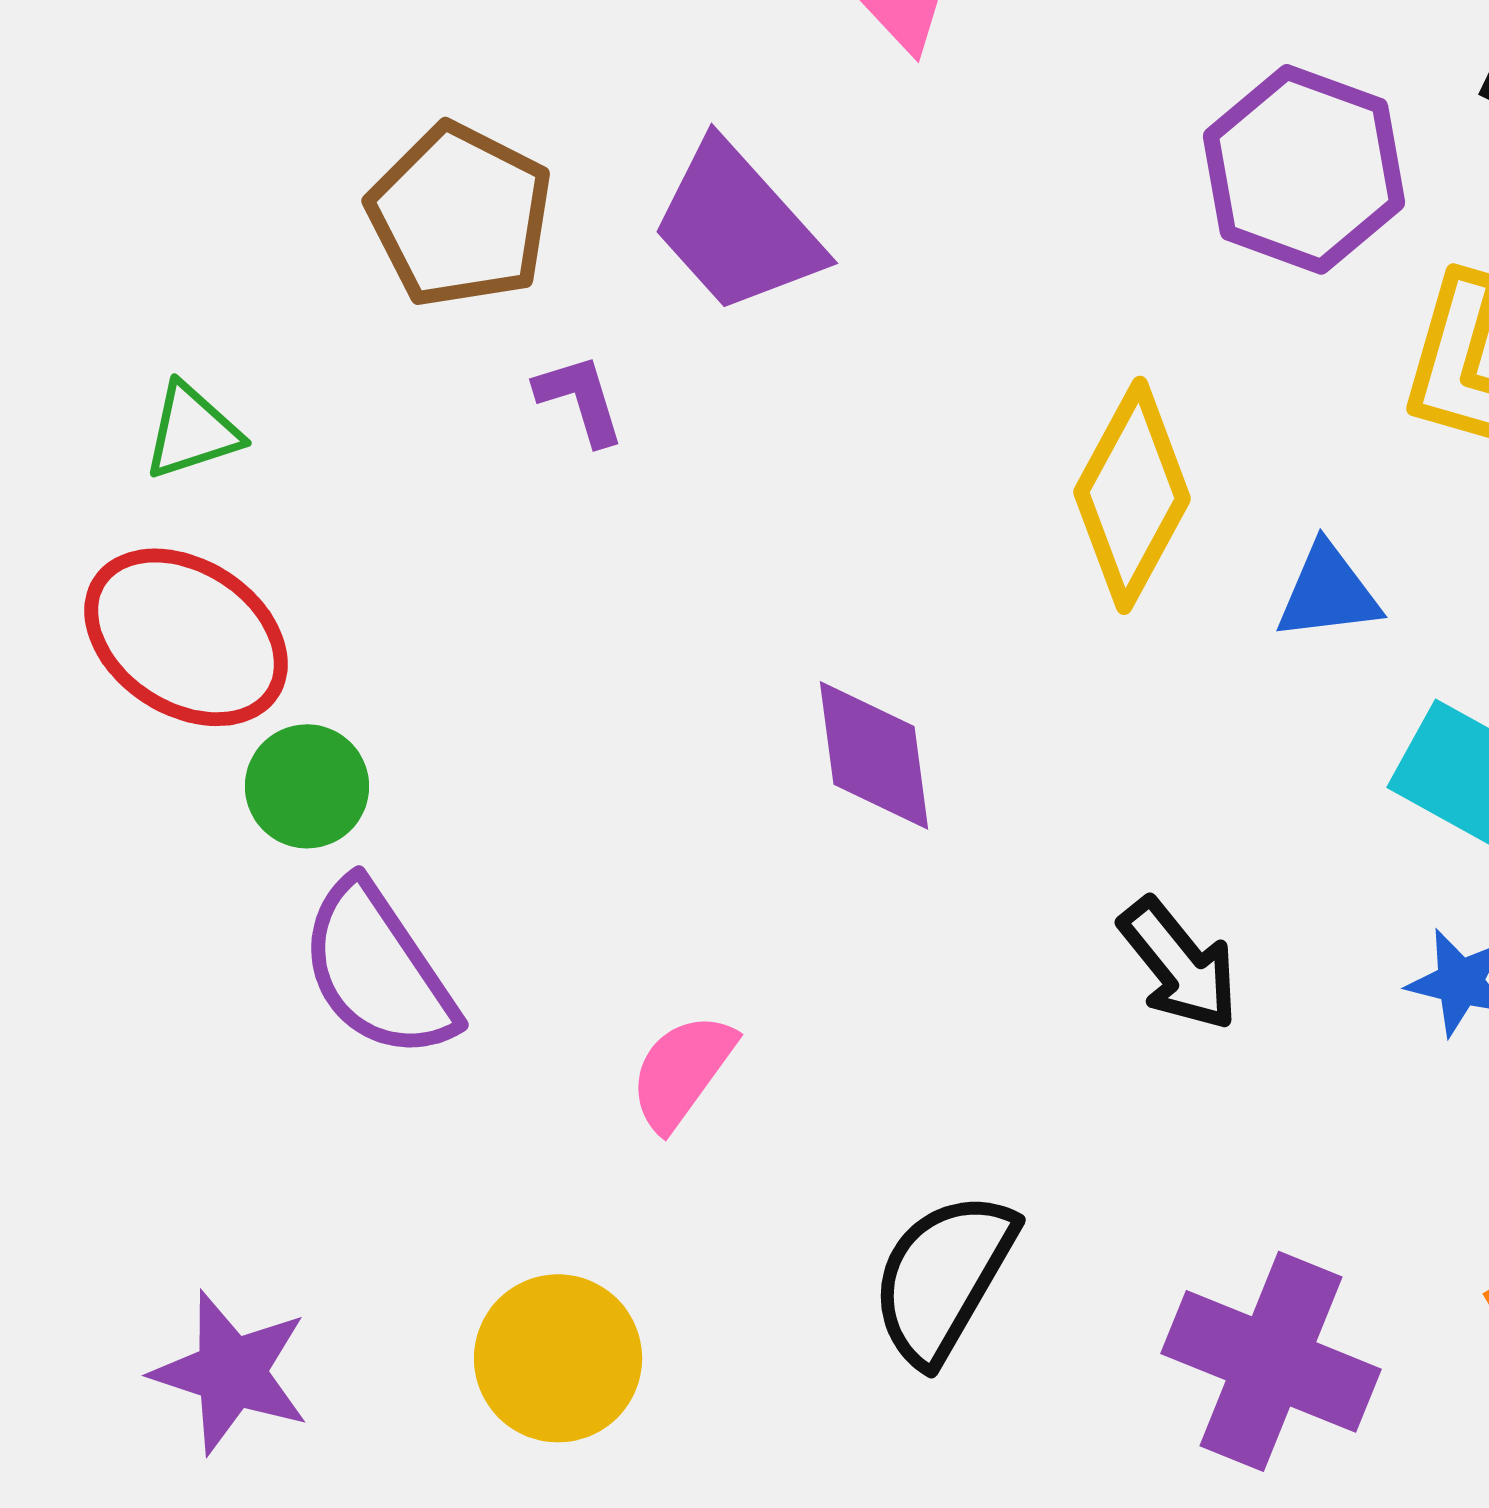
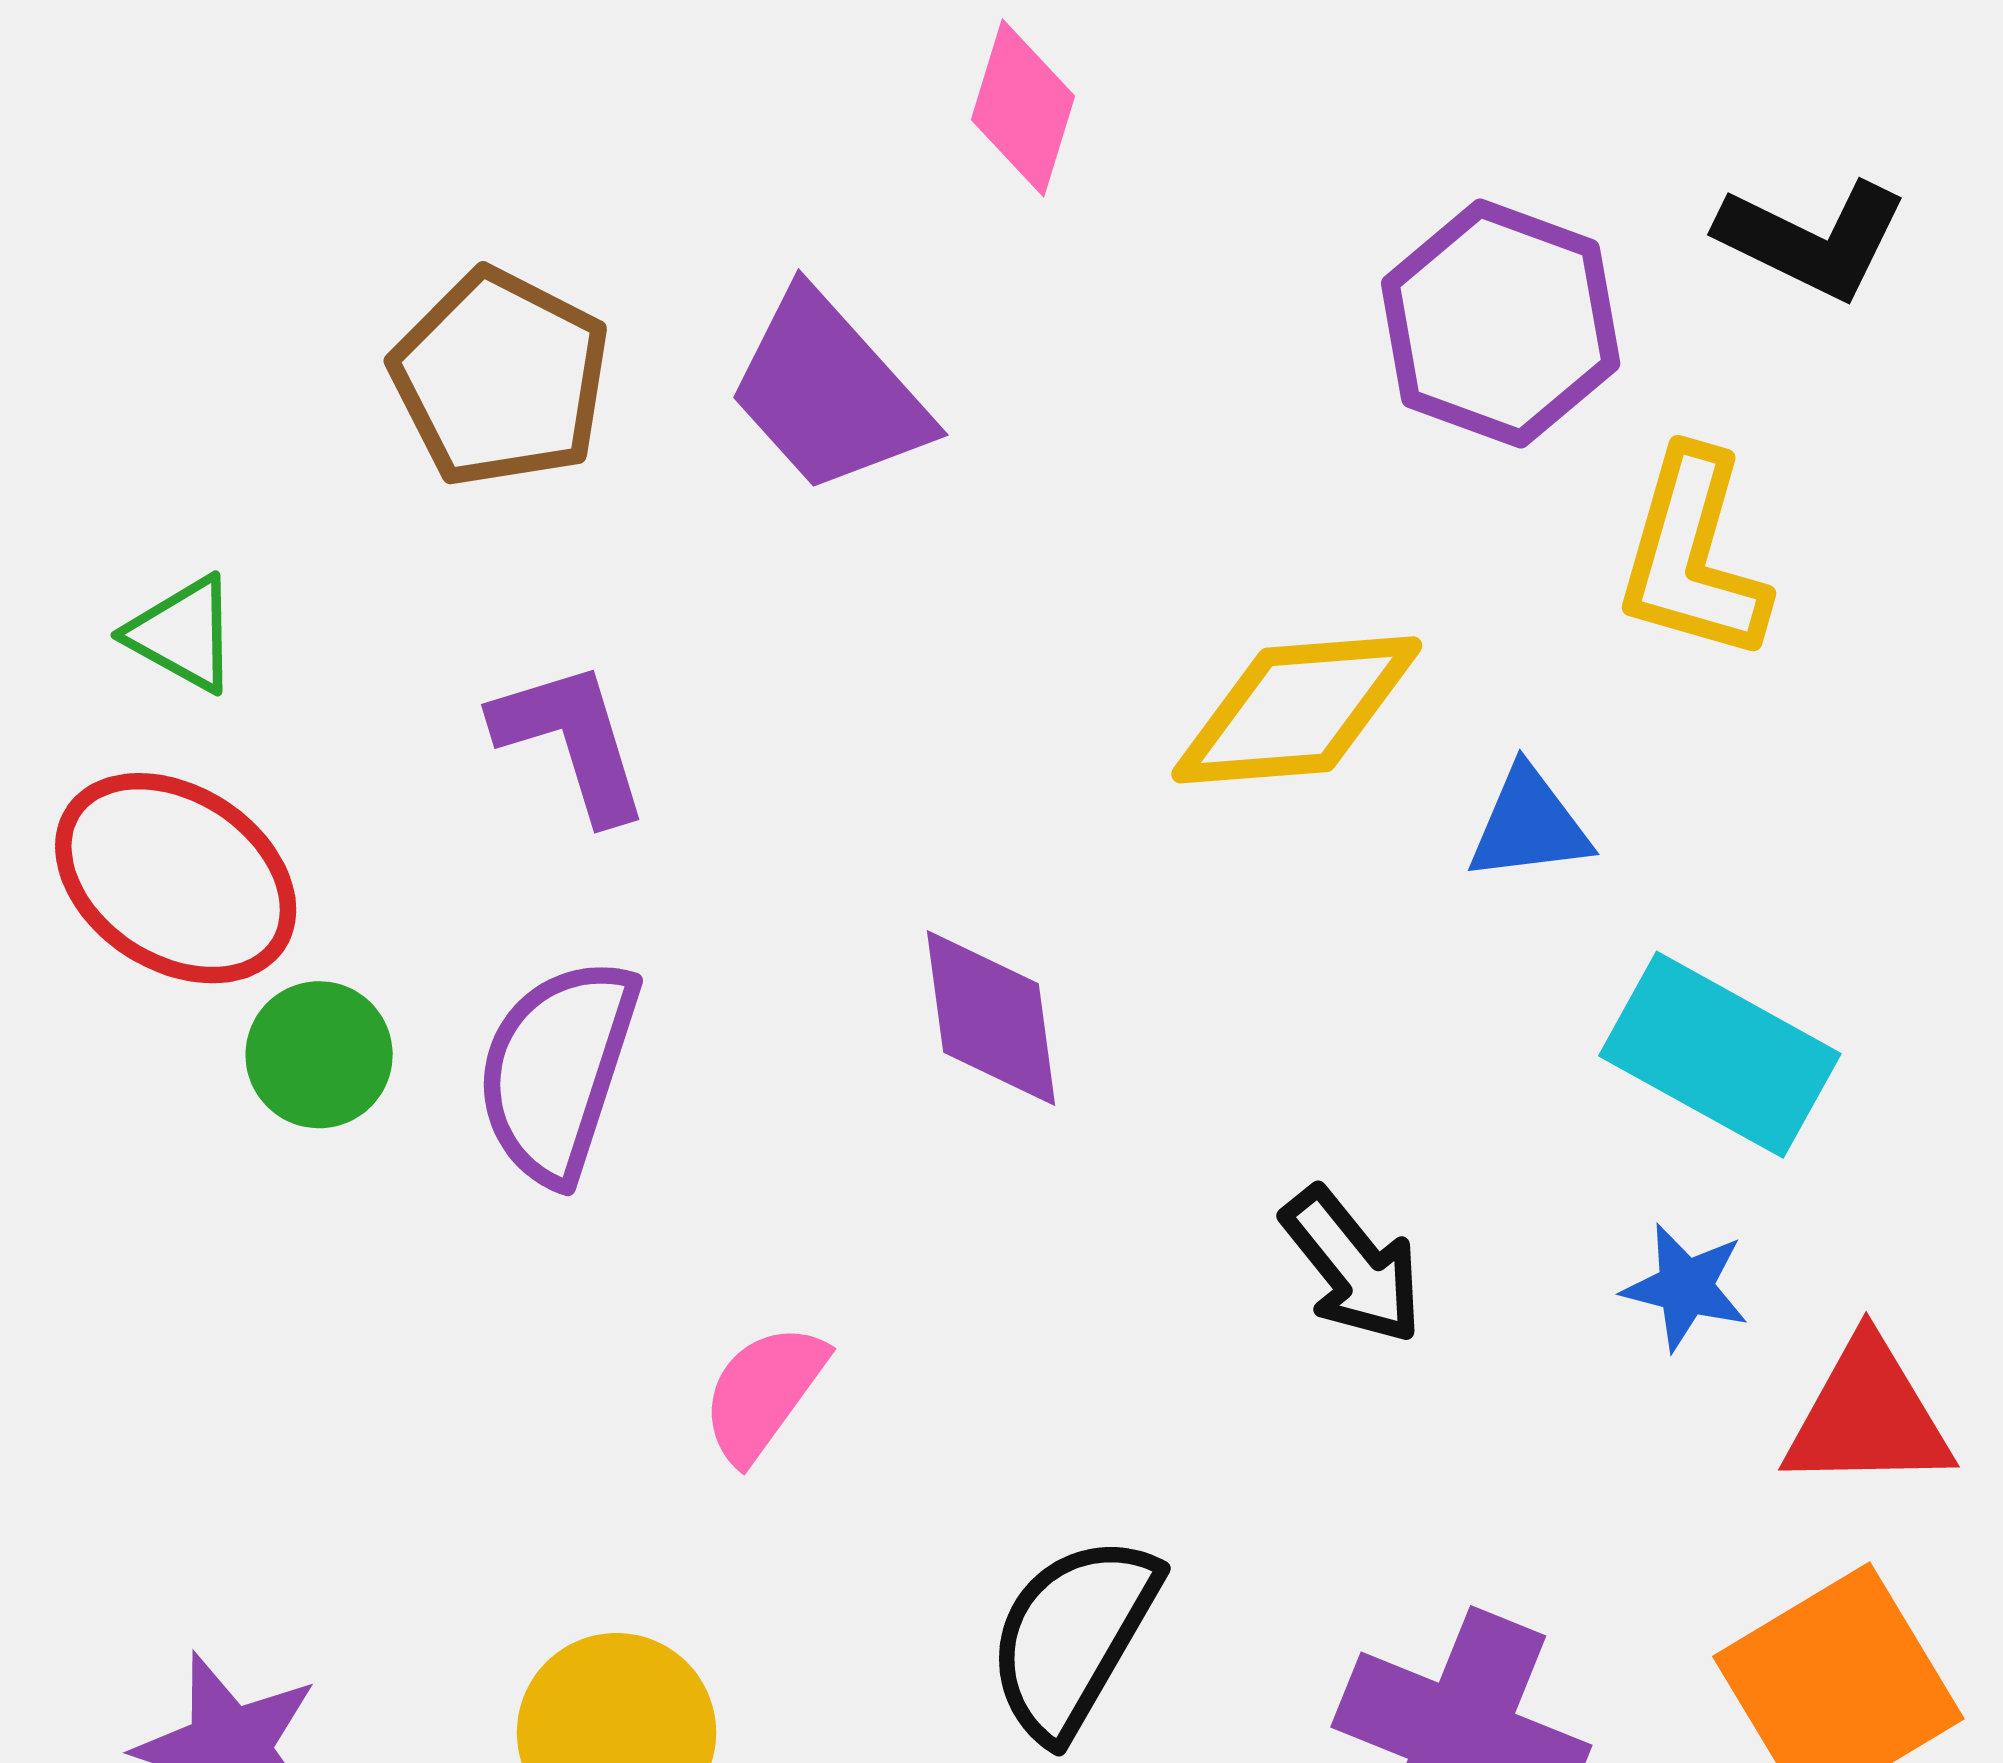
purple L-shape: (580, 399) -> (571, 741), moved, size x1.5
green triangle: (192, 431) -> (183, 634), turned 47
yellow diamond: (1132, 495) -> (1297, 710), turned 57
purple semicircle: (378, 970) -> (557, 1070), moved, turned 52

